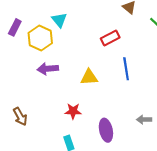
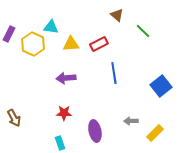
cyan triangle: (59, 20) -> (51, 27), turned -42
purple arrow: (48, 69) -> (66, 78), moved
yellow triangle: (89, 77) -> (71, 44), moved

